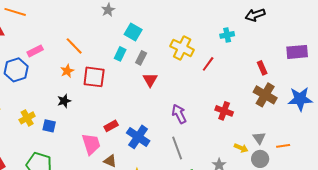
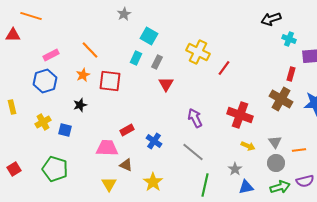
cyan cross: (227, 35) -> (289, 39), moved, turned 32
red rectangle: (262, 68) -> (291, 74), moved, turned 40
blue hexagon: (16, 70) -> (45, 81), moved
red cross: (224, 111) -> (240, 115), size x1.4
blue cross: (138, 137) -> (154, 141), size x0.7
pink trapezoid: (91, 144) -> (107, 148), turned -70
gray line: (177, 148) -> (193, 152), turned -30
yellow arrow: (241, 148) -> (248, 146), moved

